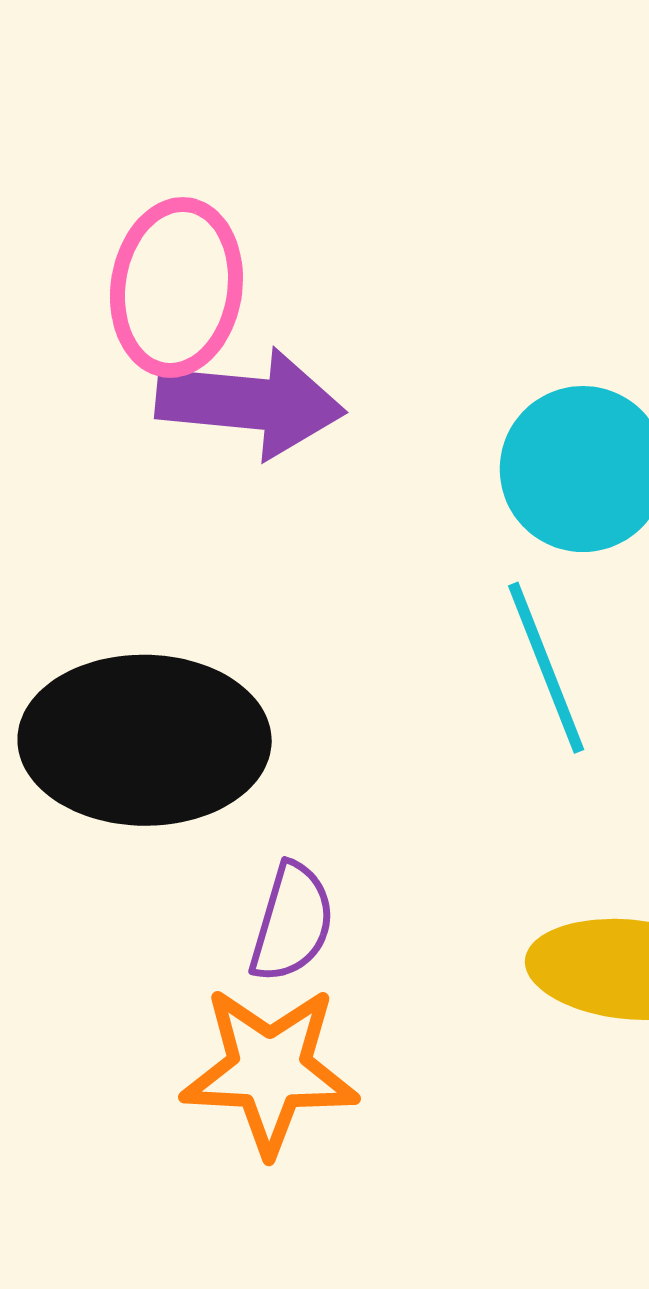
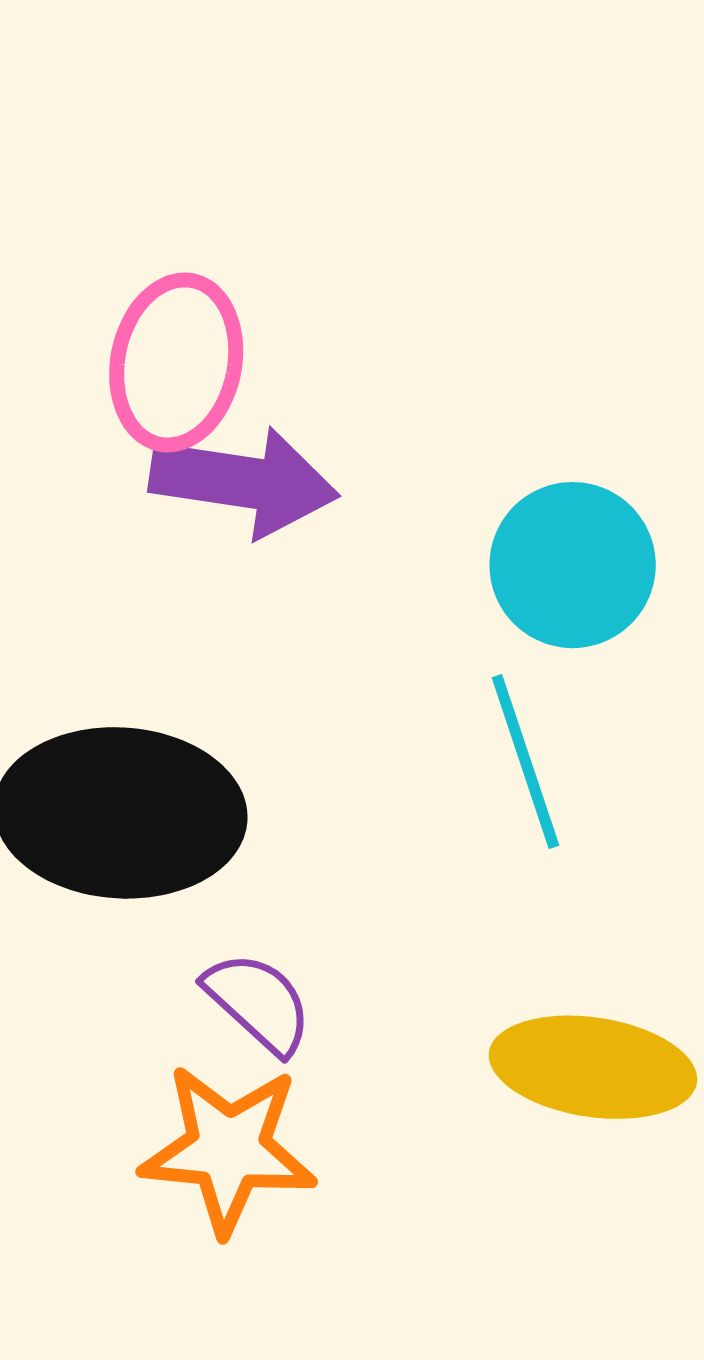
purple semicircle: (292, 923) -> (258, 1003), turned -67

